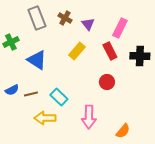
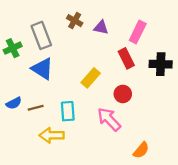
gray rectangle: (37, 18) -> (41, 35), moved
purple triangle: (88, 24) -> (101, 27), turned -40
yellow rectangle: (77, 51) -> (91, 78), moved
cyan rectangle: (59, 97) -> (68, 111), turned 42
pink arrow: (89, 117) -> (109, 119), moved, turned 135

